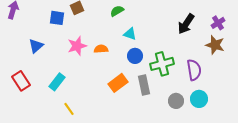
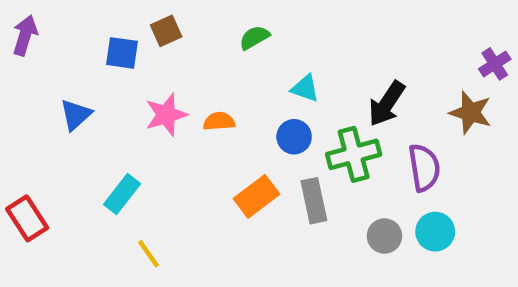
purple cross: (218, 23) -> (495, 64), moved
black arrow: (186, 24) -> (387, 104), moved
cyan triangle: (130, 34) -> (305, 88), moved
red rectangle: (21, 81) -> (27, 218), moved

